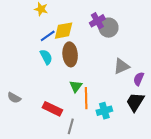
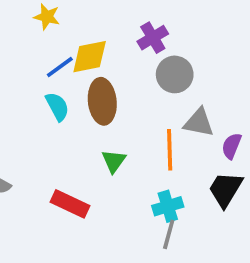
gray circle: (108, 28) -> (175, 74), moved
gray triangle: (121, 66) -> (199, 123), turned 36
orange line: (86, 98) -> (170, 150), moved
gray line: (71, 126) -> (169, 234), moved

